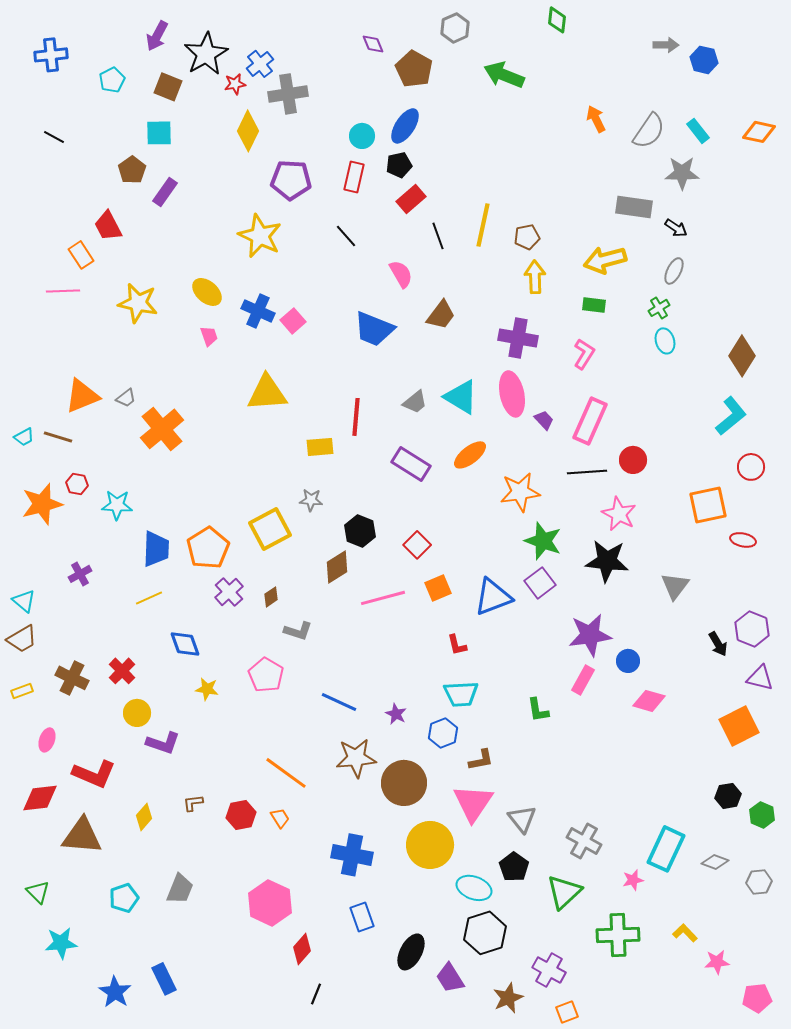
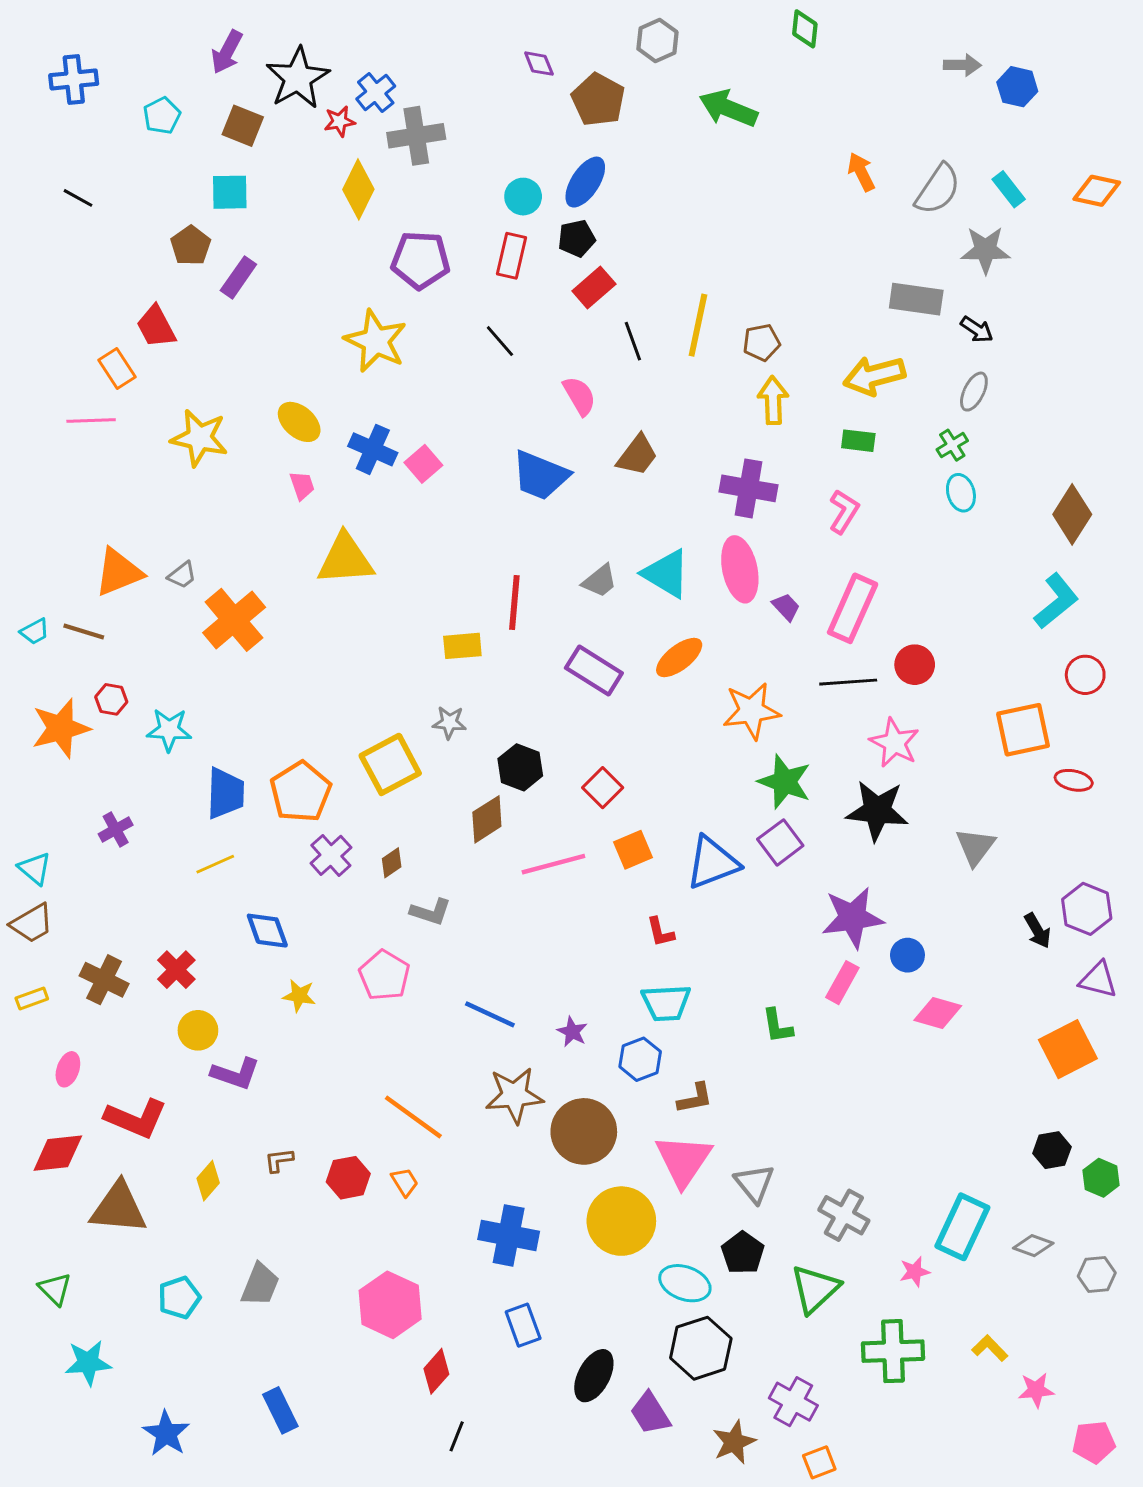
yellow triangle: (267, 393) -> (345, 559), moved
blue rectangle: (164, 979) -> (280, 1410), moved

